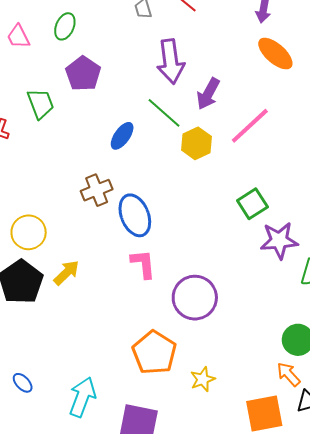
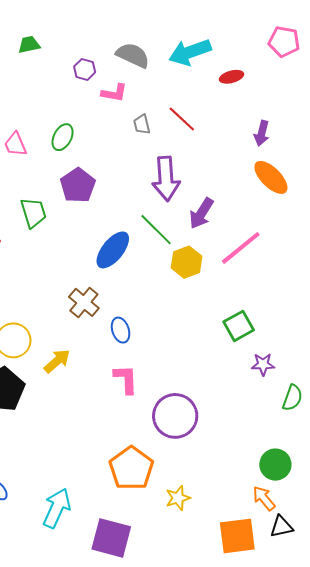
blue ellipse: (122, 136) -> (113, 250), size x1.4
brown cross: (97, 190) -> (84, 302), turned -32
blue ellipse: (135, 215) -> (121, 330), size x0.6
purple star: (279, 241) -> (263, 364), size x0.6
yellow arrow: (66, 273) -> (57, 361), moved

